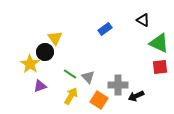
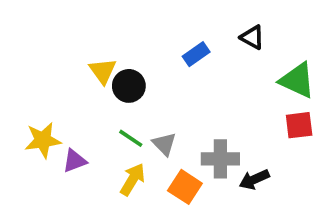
black triangle: (143, 20) -> (252, 37), moved
black circle: (45, 52) -> (129, 86), moved
yellow star: (30, 64) -> (43, 140), moved, turned 30

